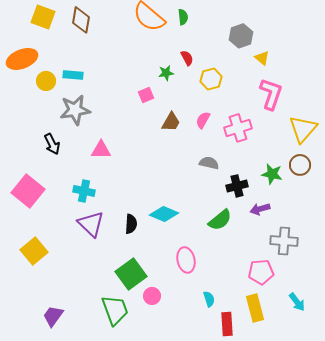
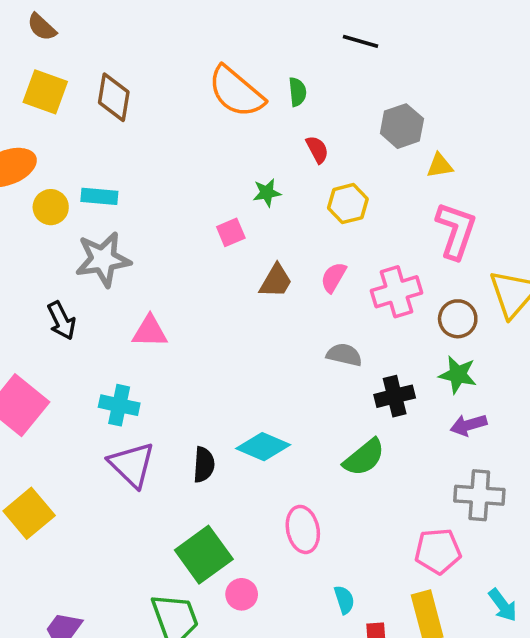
red semicircle: (187, 58) -> (317, 149), moved
yellow triangle: (262, 58) -> (440, 166), turned -49
brown circle: (300, 165) -> (458, 319), moved
purple arrow: (260, 209) -> (469, 425), moved

